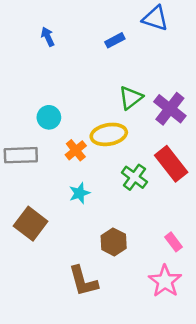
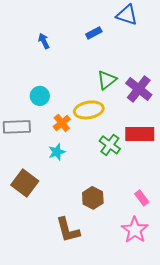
blue arrow: (48, 37) -> (44, 41), moved
red rectangle: (171, 164) -> (140, 134), turned -52
cyan star: (79, 193) -> (57, 152), moved

